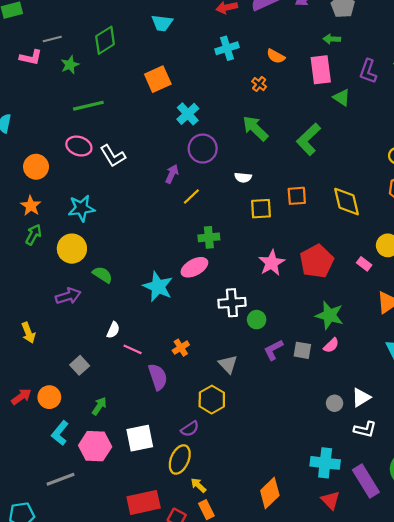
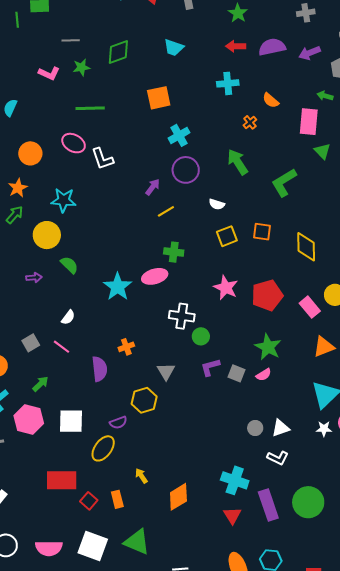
pink L-shape: (31, 57) -> (49, 73), moved
yellow square: (261, 209) -> (227, 236), turned -30
pink star: (272, 263) -> (226, 288), turned -30
pink rectangle: (364, 264) -> (310, 307), size x1.5
purple arrow: (68, 296) -> (34, 278), size x0.7
pink line: (133, 349) -> (62, 347), moved
yellow arrow: (198, 485) -> (141, 476), moved

